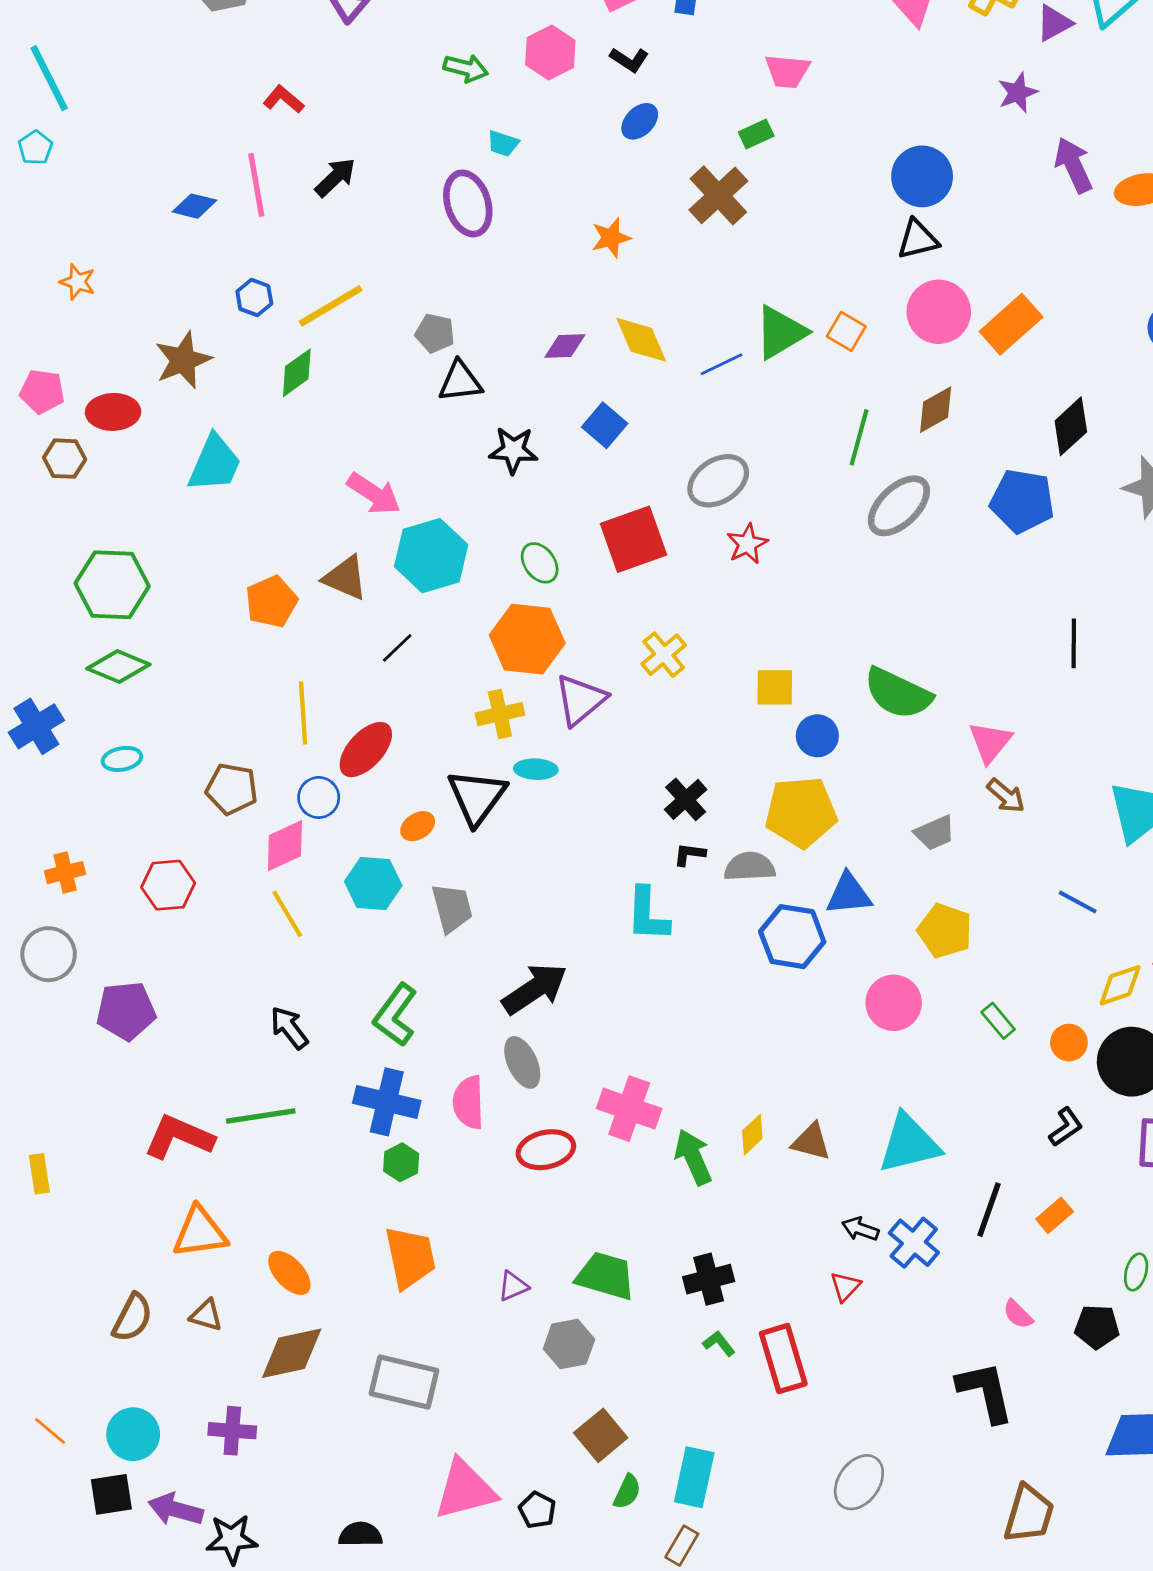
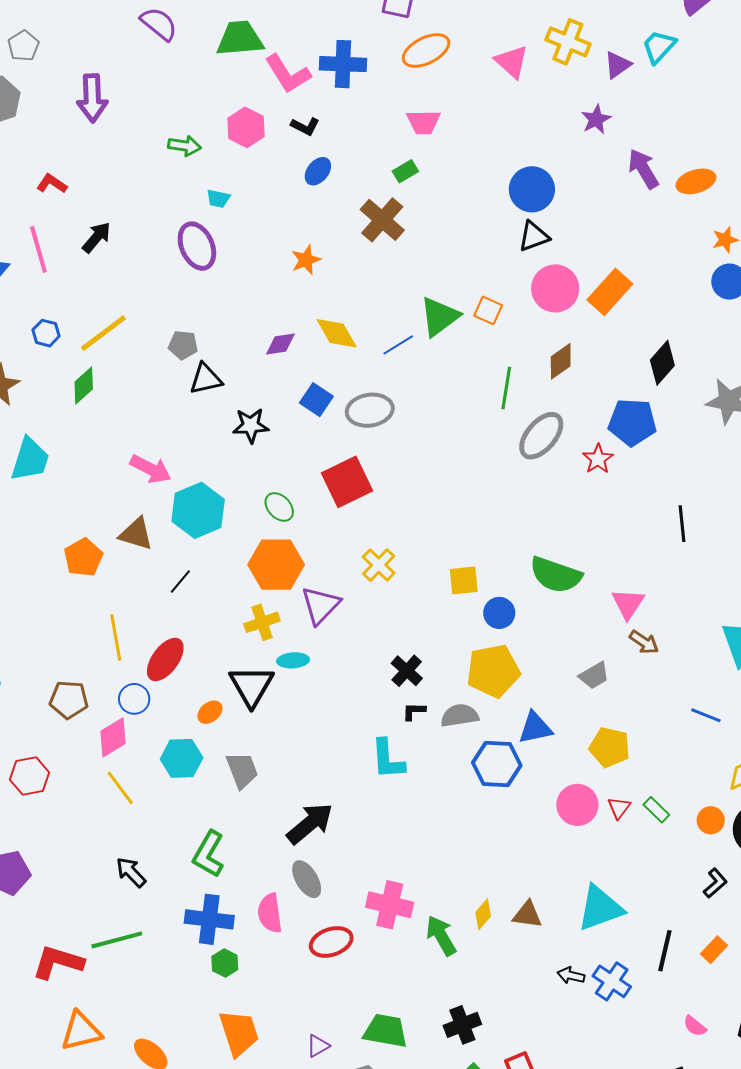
gray ellipse: (718, 481) -> (370, 410), moved, turned 30
red star: (747, 544) -> (598, 459), moved
red triangle: (845, 1287) -> (619, 808), moved

